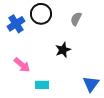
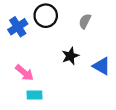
blue triangle: (91, 84) -> (102, 66), moved, turned -36
cyan rectangle: (42, 85) -> (35, 95), moved

